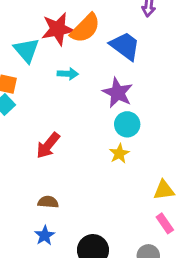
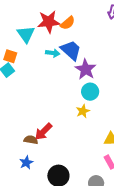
orange semicircle: (85, 28) -> (68, 23), size x0.7
blue trapezoid: (125, 46) -> (71, 50), moved
red arrow: (48, 145) -> (43, 132), moved

